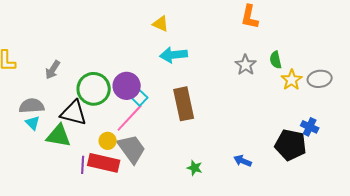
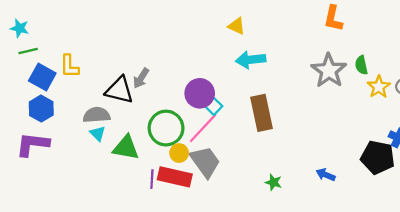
gray star: (246, 65) -> (329, 71), size x1.5
gray arrow: (53, 70) -> (141, 78), moved
green circle: (94, 89) -> (166, 128), moved
black triangle: (74, 113) -> (119, 90), moved

